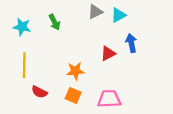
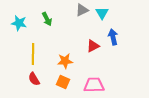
cyan triangle: (118, 15) -> (102, 13), turned -32
yellow line: (24, 65) -> (33, 54), moved
red semicircle: (39, 92) -> (34, 79), turned 32

